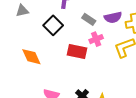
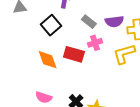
orange diamond: (31, 57) -> (48, 60), moved

